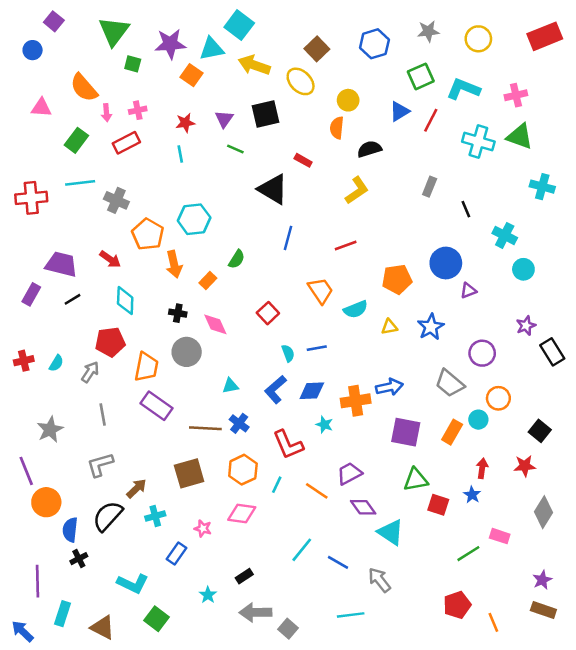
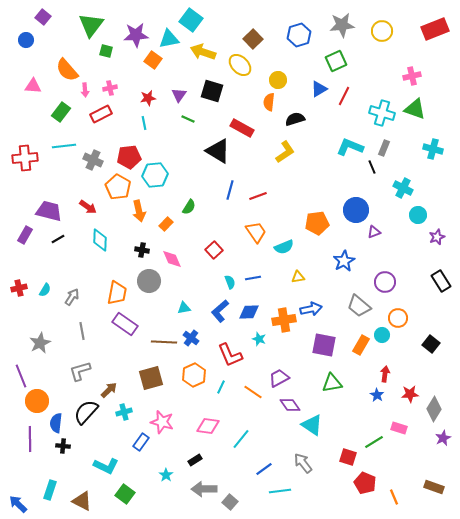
gray star: (428, 31) -> (342, 25), size x1.4
cyan L-shape: (463, 89) -> (350, 147), moved
black square: (265, 114) -> (212, 91), turned 30
red rectangle: (303, 160) -> (242, 128), size x1.6
gray rectangle: (430, 187) -> (384, 148), moved
red line: (346, 245) -> (258, 196), moved
purple star: (526, 326) -> (437, 237), moved
yellow triangle: (389, 327) -> (298, 277), moved
red pentagon: (110, 342) -> (129, 157), moved
red star: (525, 466) -> (410, 394), moved
red square: (438, 505) -> (348, 457), moved
pink diamond: (242, 513) -> (208, 426), moved
pink star: (203, 529) -> (162, 422), size x1.6
black cross: (79, 559) -> (63, 446), turned 32
blue line: (338, 562) -> (264, 469), moved, turned -66
purple star: (542, 580) -> (443, 438), moved
purple line: (38, 581) -> (30, 439), moved
red pentagon: (457, 605) -> (365, 483), turned -30

